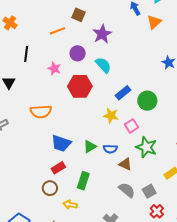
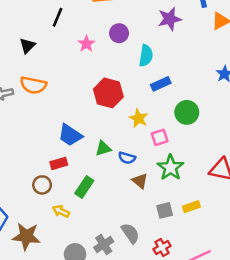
purple star: (102, 34) -> (170, 19), moved
cyan semicircle: (103, 65) -> (146, 56), turned 36
red hexagon: (80, 86) -> (108, 93), moved
blue rectangle: (123, 93) -> (161, 84), moved
orange semicircle: (41, 112) -> (33, 85), moved
gray semicircle: (127, 190) -> (130, 233), moved
gray square: (149, 191) -> (165, 210), moved

